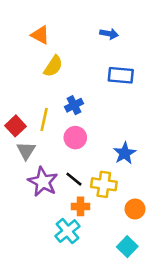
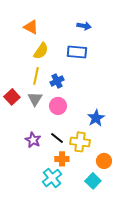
blue rectangle: (121, 75) -> (77, 52), moved
yellow line: (44, 119) -> (36, 76), moved
gray triangle: (26, 151) -> (35, 99), moved
purple star: (43, 182) -> (33, 140), size x0.7
cyan square: (127, 247) -> (93, 181), moved

